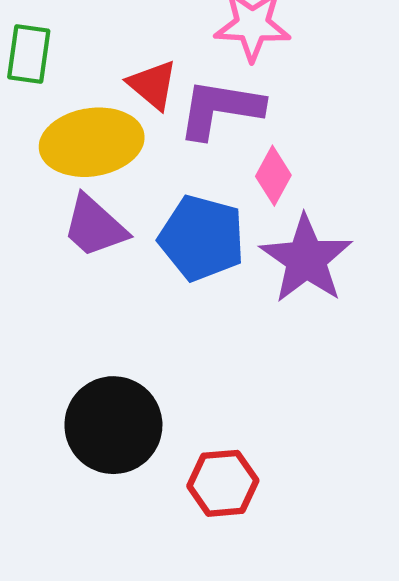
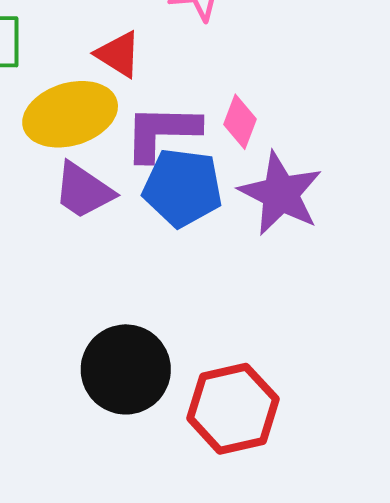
purple L-shape: (220, 109) -> (162, 132), moved
red hexagon: (223, 483) -> (233, 409), size x1.4

